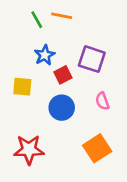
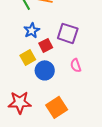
yellow square: (22, 87) -> (28, 57), moved, turned -35
orange square: (97, 148) -> (57, 107), moved

